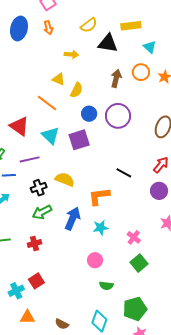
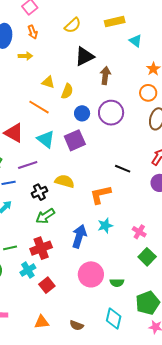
black triangle: (108, 43) -> (84, 56), moved, turned -30
yellow arrow: (71, 54) -> (25, 56), moved
orange circle: (141, 72) -> (148, 93), moved
blue arrow: (72, 219) -> (79, 236), moved
red cross: (34, 243) -> (41, 248), size x1.5
pink circle: (95, 260) -> (91, 274), moved, size x1.6
cyan cross: (16, 291) -> (28, 270), moved

